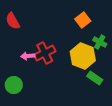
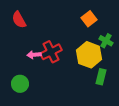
green rectangle: (95, 78) -> (101, 77), turned 70

